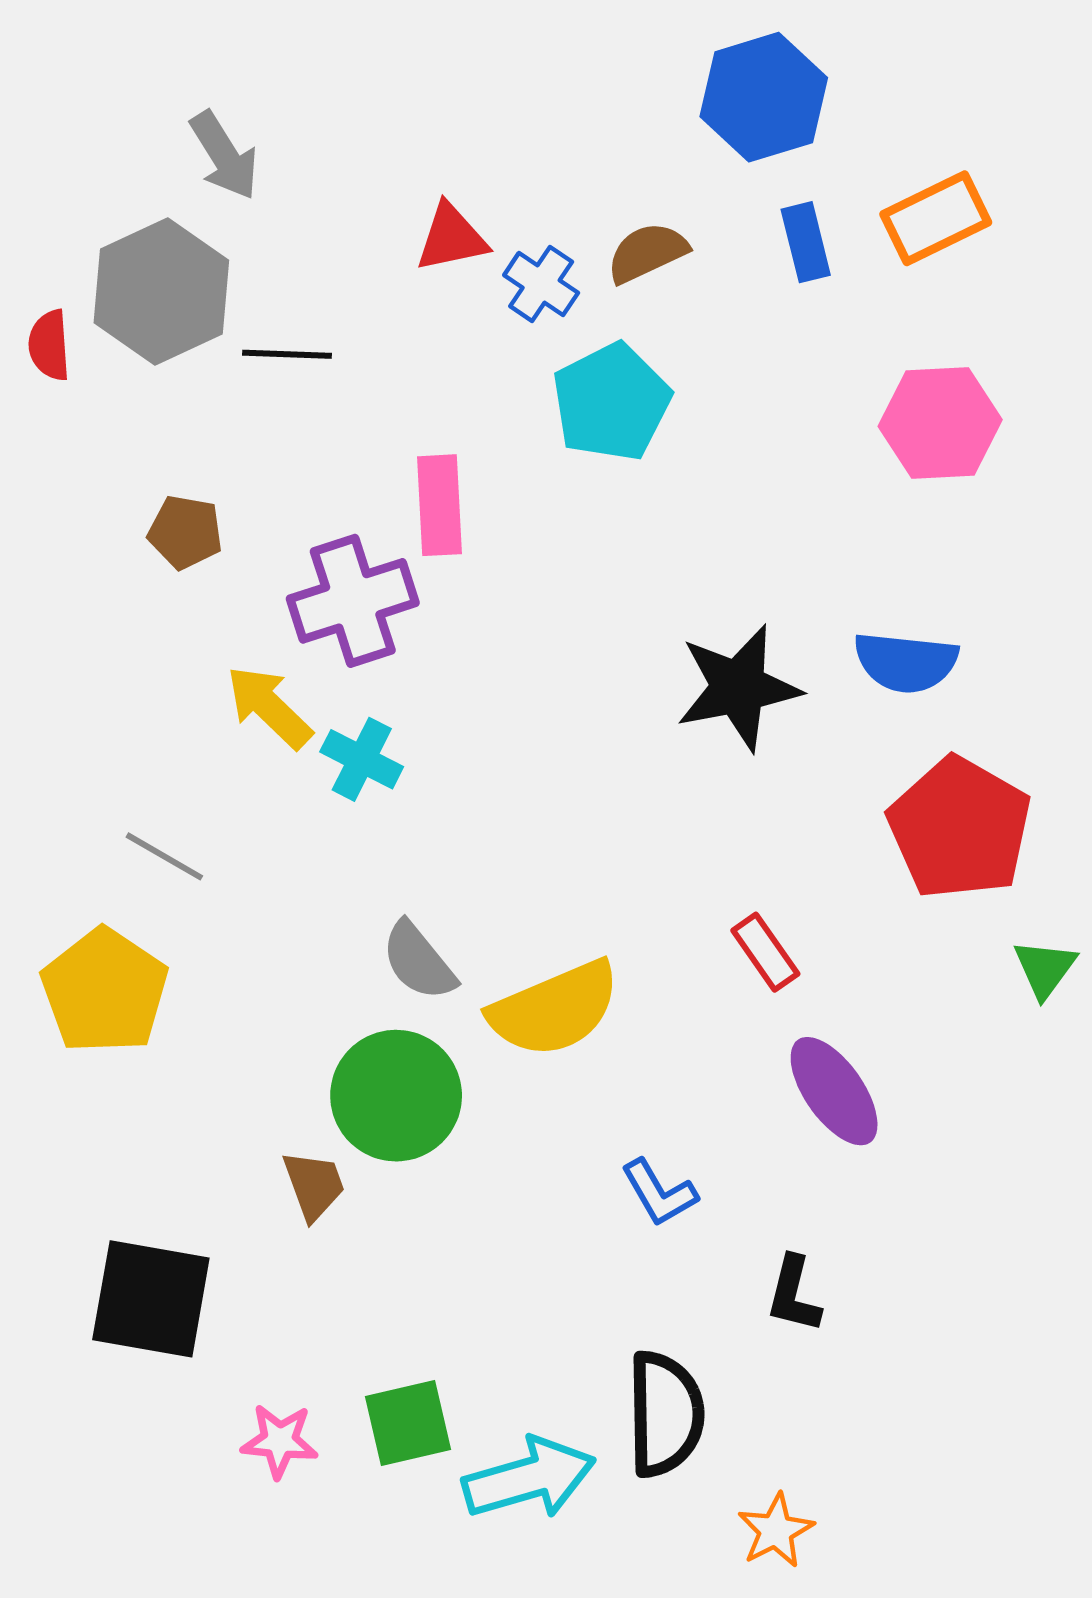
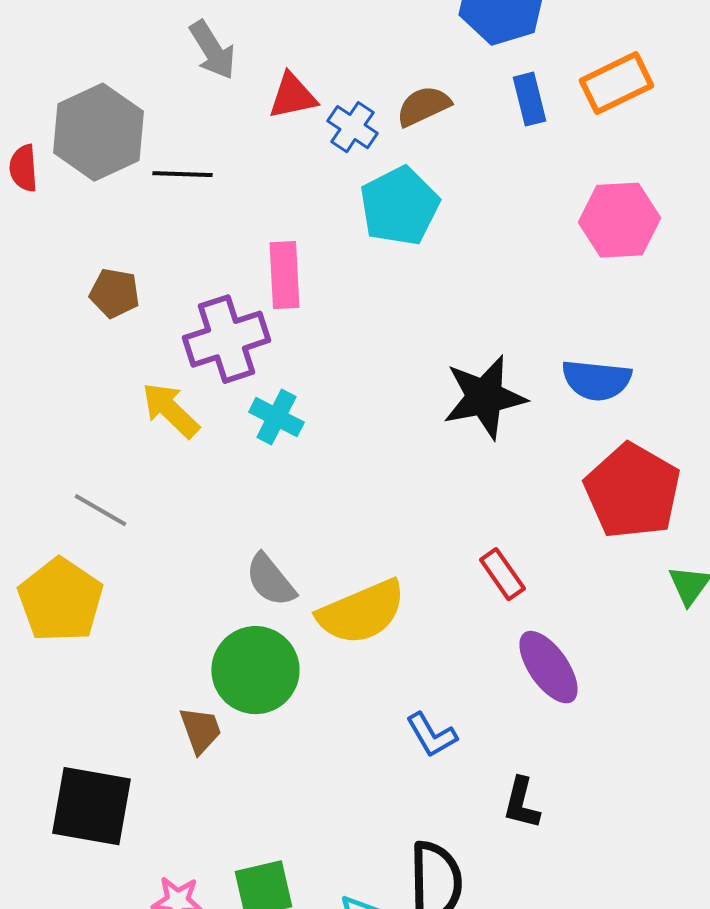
gray arrow: (224, 155) -> (212, 50), moved
cyan cross: (362, 759) -> (276, 417), moved

